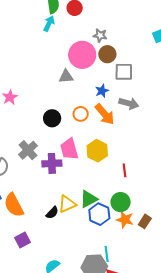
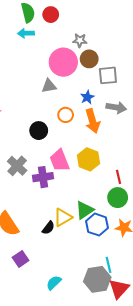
cyan arrow: (49, 24) -> (26, 33), turned -112
orange circle: (81, 114) -> (66, 115), moved
orange arrow: (105, 114) -> (93, 121), turned 30
green circle: (121, 202) -> (118, 198), moved

